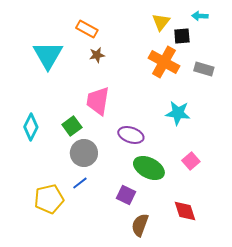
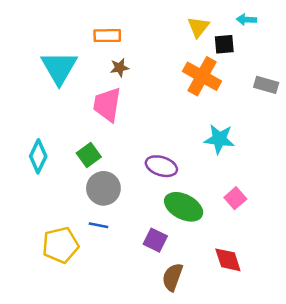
orange rectangle: (87, 29) -> (107, 36), turned -30
gray rectangle: (204, 69) -> (266, 85), moved
pink trapezoid: (98, 101) -> (107, 105), moved
blue line: (80, 183) -> (99, 225), turned 49

